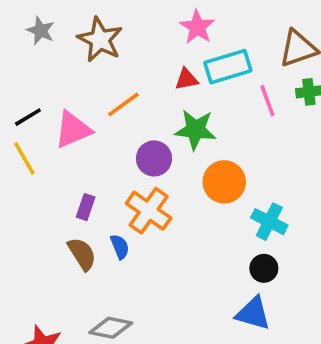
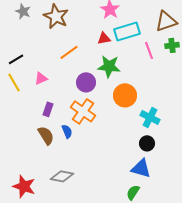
pink triangle: (73, 130) -> (41, 78), moved, size x0.6

